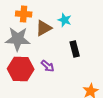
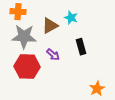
orange cross: (24, 14) -> (18, 12), moved
purple arrow: (48, 66) -> (53, 55), moved

